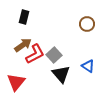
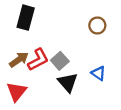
black rectangle: (24, 17) -> (26, 18), size x1.5
brown arrow: (23, 45) -> (19, 60), moved

